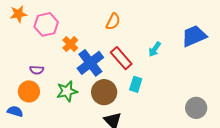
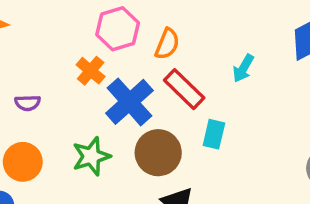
orange semicircle: (113, 22) -> (167, 44), moved
pink hexagon: (46, 24) -> (118, 29), moved
purple semicircle: (37, 70) -> (28, 103), moved

